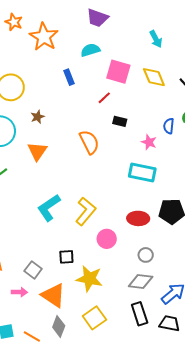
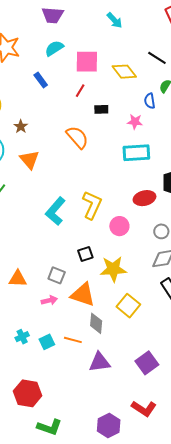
yellow diamond: (154, 77) -> (124, 72), moved

